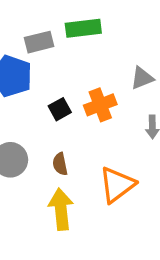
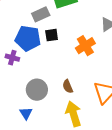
black square: (60, 109) -> (52, 35), moved, turned 32

